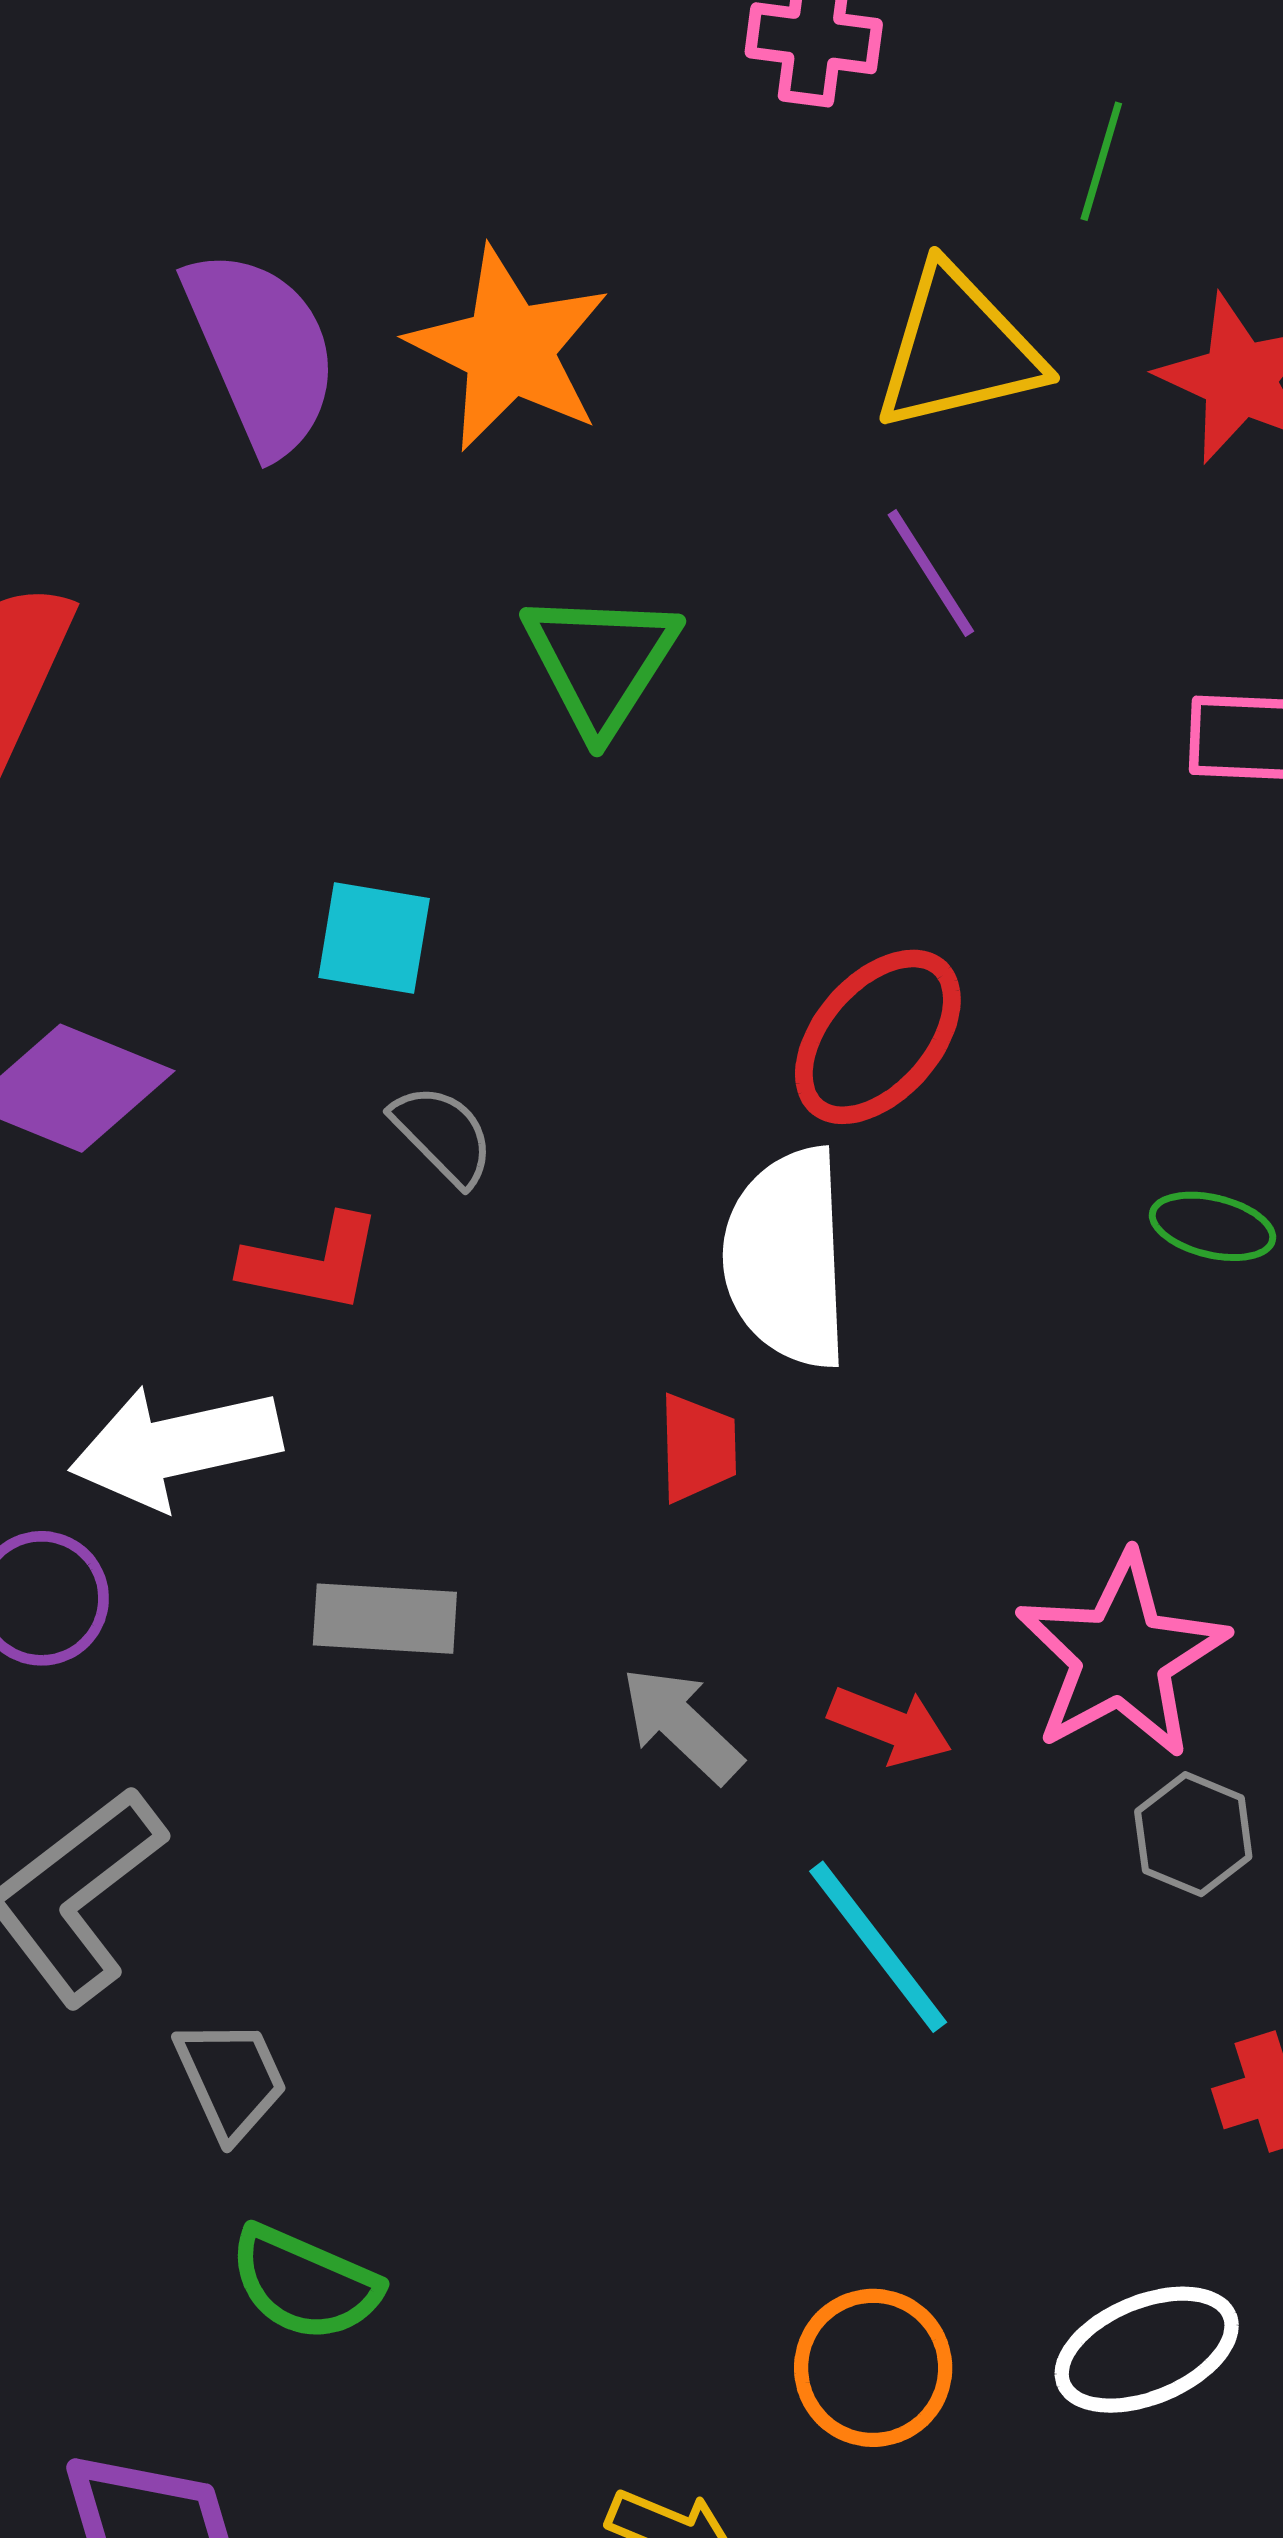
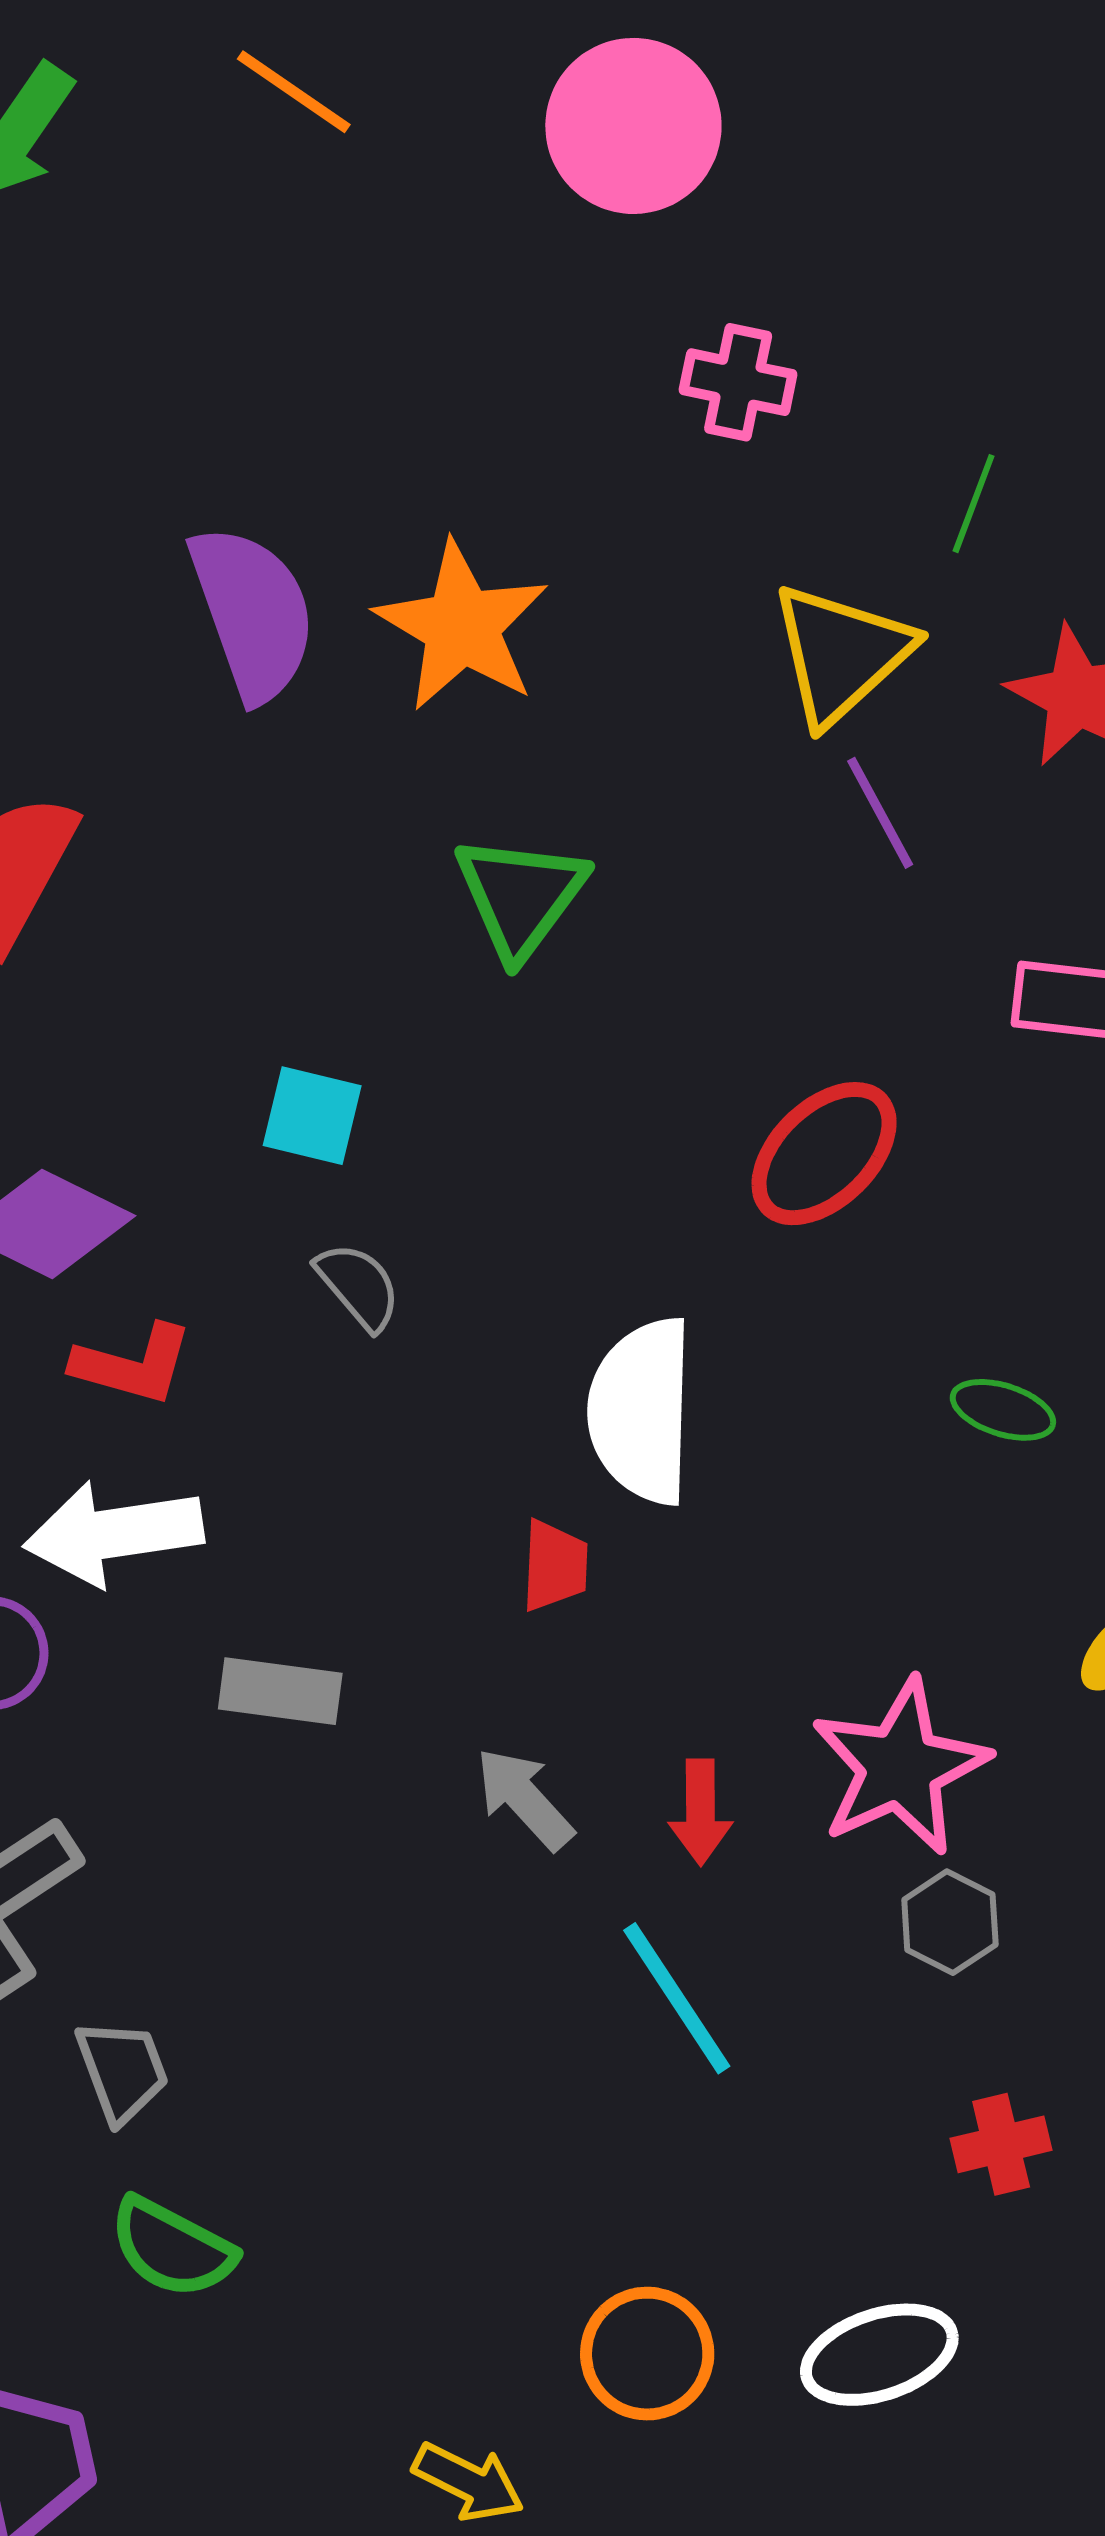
yellow triangle: (958, 349) -> (841, 654), turned -33
purple line: (931, 573) -> (880, 813), moved
red ellipse: (878, 1037) -> (824, 1154), moved
red L-shape: (312, 1263) -> (133, 1365), moved
red arrow: (890, 1726) -> (700, 1812), turned 64

